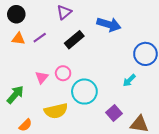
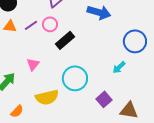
black rectangle: (74, 40) -> (65, 40), moved
pink circle: (63, 73) -> (50, 24), moved

